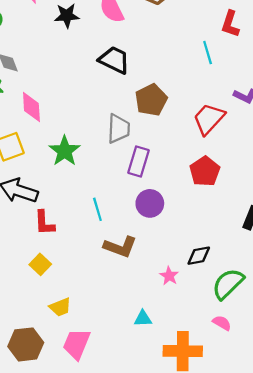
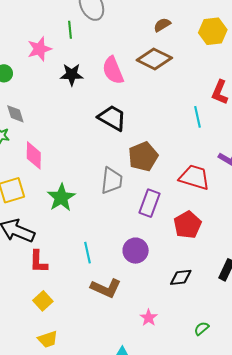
red trapezoid: (209, 119) -> (194, 177), turned 60
purple rectangle: (138, 162) -> (150, 203), moved
black diamond: (199, 256) -> (181, 277), moved
yellow square: (40, 264) -> (43, 301), moved
green semicircle: (228, 284) -> (202, 328), size x0.5

